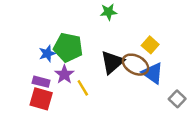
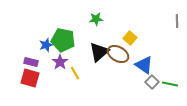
green star: (109, 12) -> (96, 19), moved
blue triangle: (153, 73) -> (144, 65), moved
purple rectangle: (41, 82) -> (31, 62), moved
red square: (41, 99) -> (30, 78), moved

